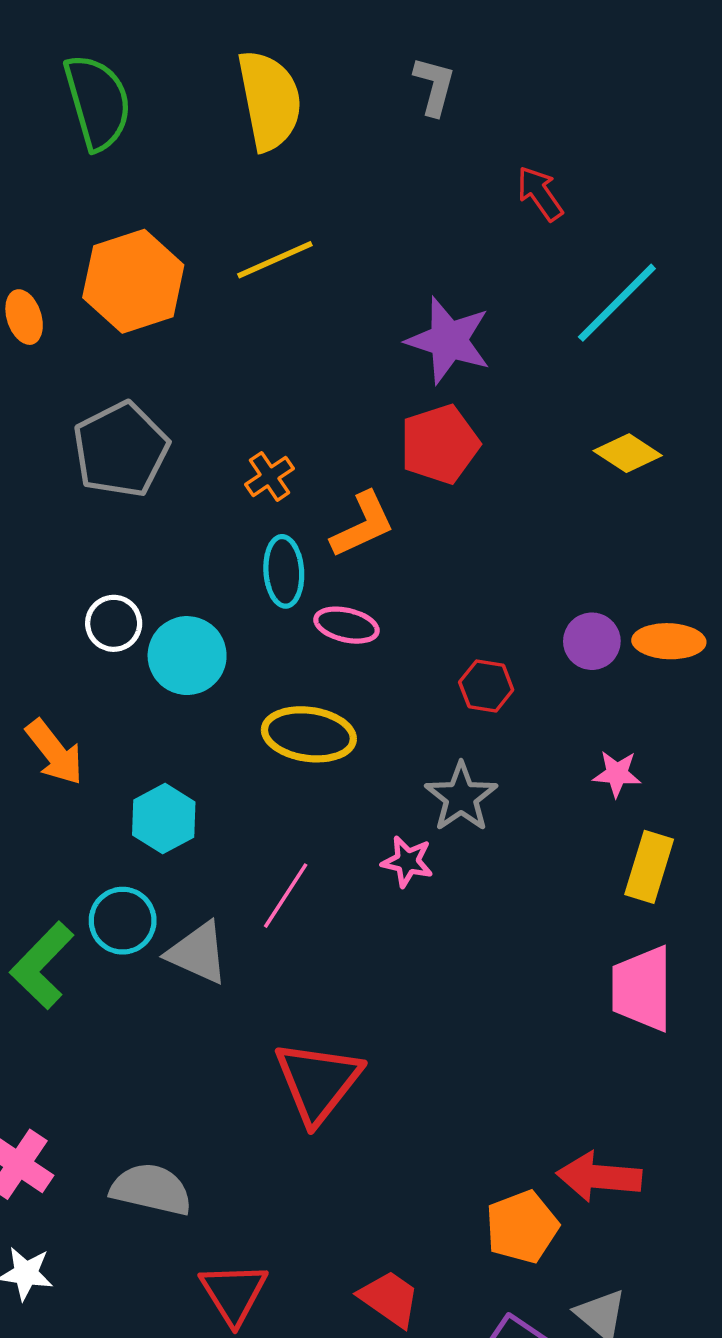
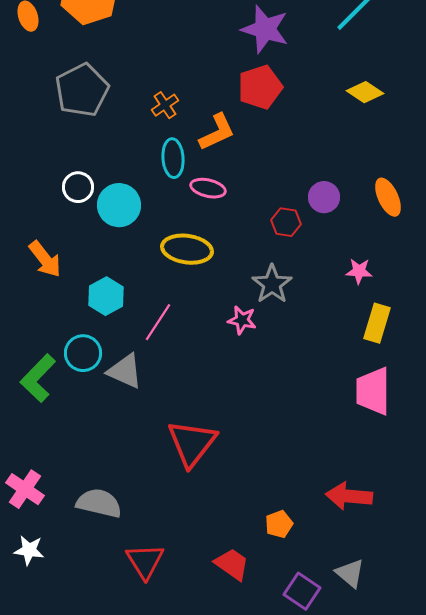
purple circle: (592, 641) -> (324, 197), moved
orange ellipse: (669, 641) -> (388, 197), turned 63
pink line: (286, 896) -> (158, 322), moved
orange pentagon: (522, 1227) -> (279, 524), moved, size x0.7

